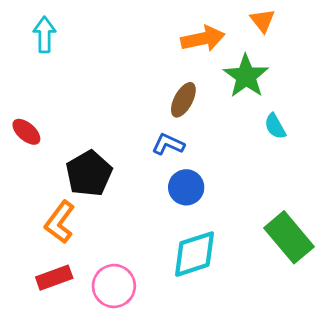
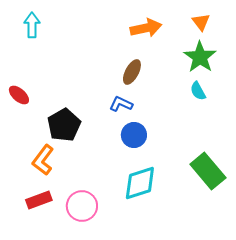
orange triangle: (263, 21) -> (201, 22), moved
green star: (246, 76) -> (200, 57), moved

